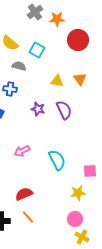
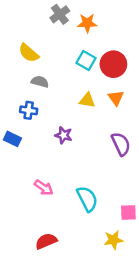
red circle: (78, 40) -> (113, 64), moved
cyan square: (37, 50) -> (86, 60), moved
purple semicircle: (64, 110) -> (121, 144), moved
pink arrow: (22, 151) -> (44, 188), turned -119

